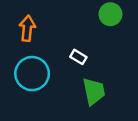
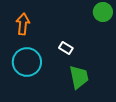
green circle: (110, 14) -> (103, 12), moved

